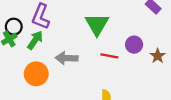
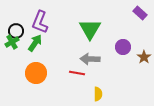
red line: (109, 56) -> (77, 73), moved
gray arrow: (67, 58) -> (90, 59), moved

